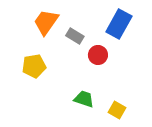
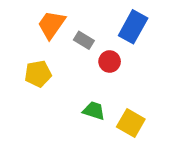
yellow square: (117, 110) -> (131, 123), size x1.4

